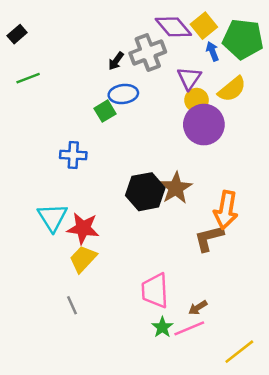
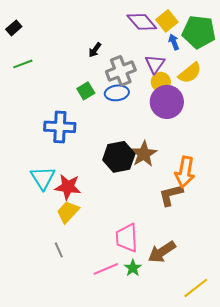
gray cross: (148, 52) -> (121, 71), moved
blue ellipse: (123, 94) -> (117, 93), moved
blue cross: (73, 155) -> (60, 127), size x1.4
brown arrow: (198, 308) -> (162, 252), size x1.8
pink line: (189, 328) -> (106, 269), moved

